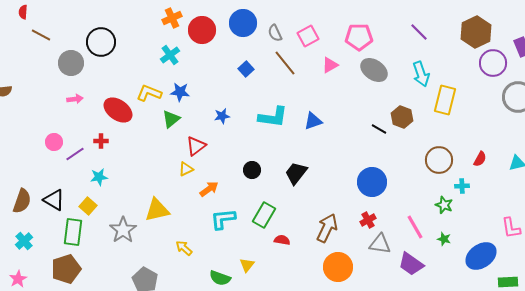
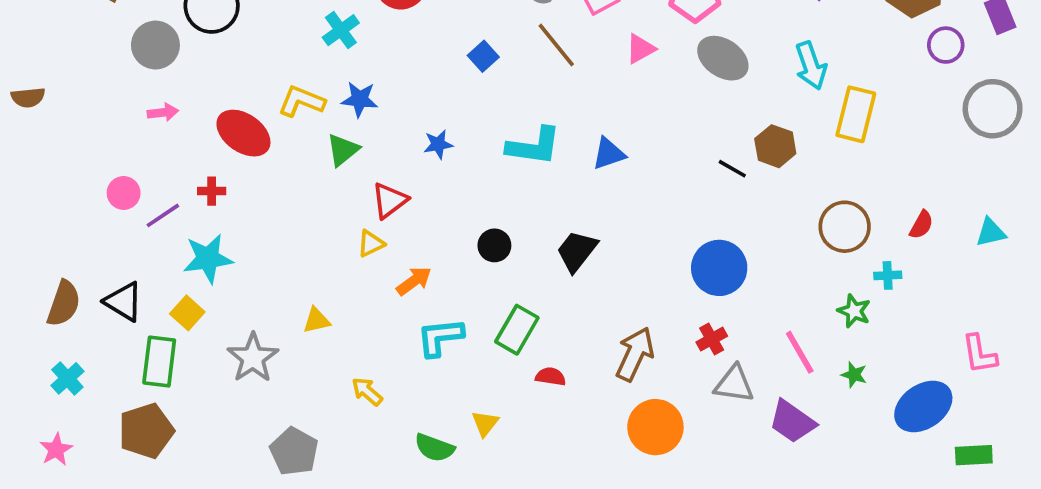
purple circle: (493, 63) -> (946, 45), size x0.7
cyan star: (99, 177) -> (208, 259), size x1.5
yellow triangle: (157, 210) -> (316, 320), size x0.6

